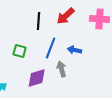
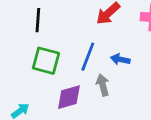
black line: (39, 21) -> (38, 20), moved
green square: (20, 51) -> (46, 61), size x1.5

